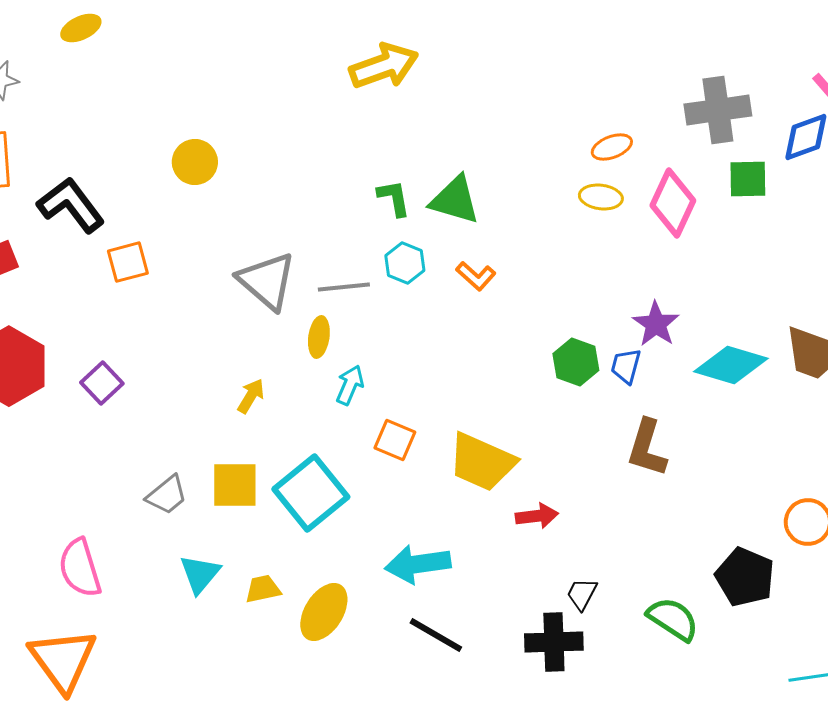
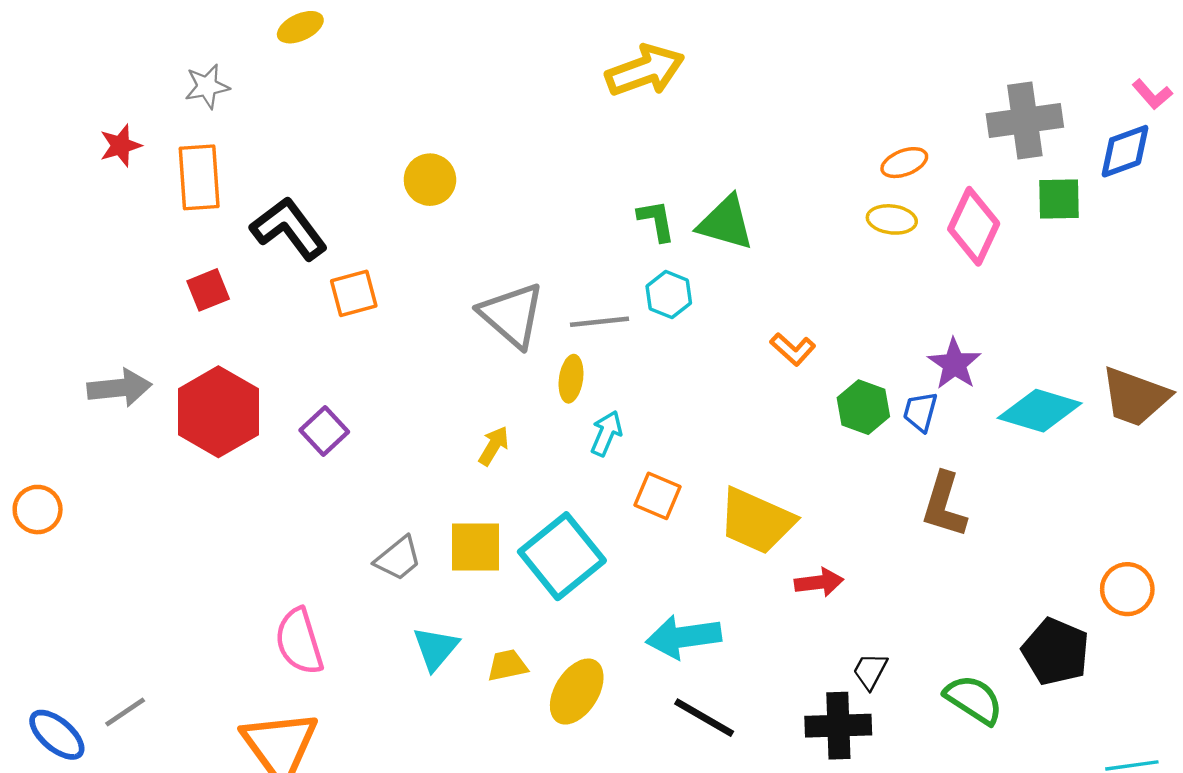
orange L-shape: (476, 276) -> (793, 349), moved

